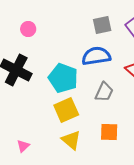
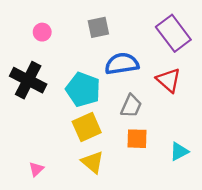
gray square: (102, 25) -> (98, 27), moved
orange square: (109, 132) -> (137, 139), moved

